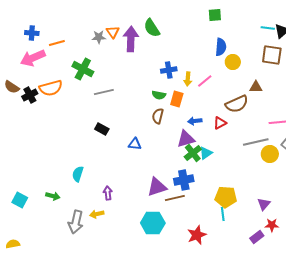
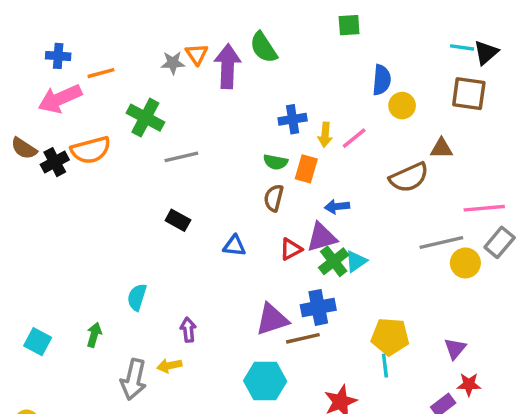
green square: (215, 15) -> (349, 25), moved
red triangle: (220, 123) -> (291, 249), moved
green arrow: (53, 196) -> (94, 335), turned -88

